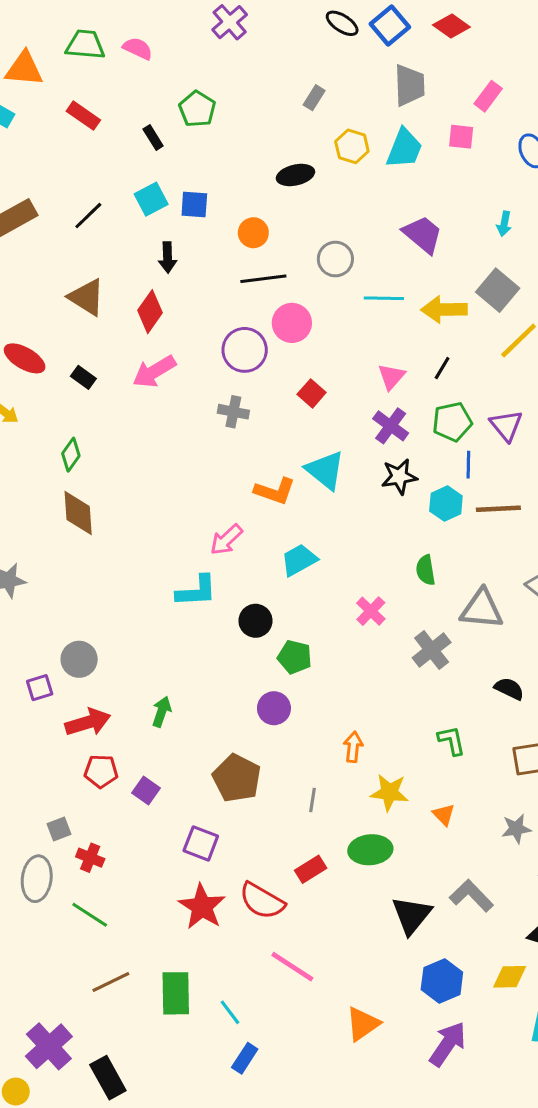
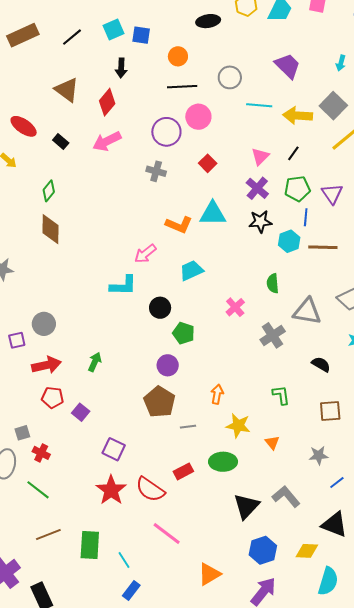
cyan triangle: (325, 470) -> (213, 214), turned -44
brown pentagon: (237, 778) -> (159, 402), moved
gray line: (313, 800) -> (188, 427), turned 70

